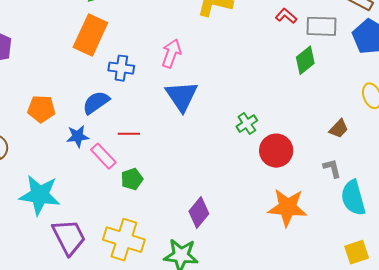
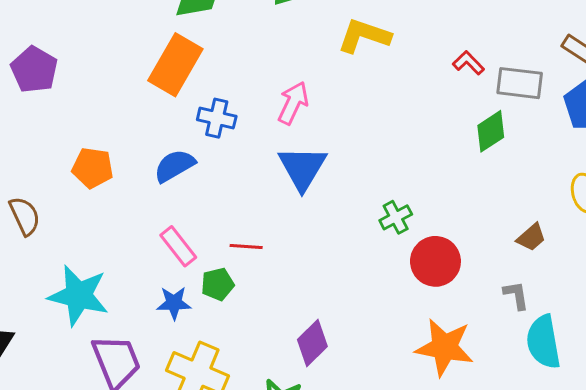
red line: (129, 134) -> (246, 246), moved
blue star: (78, 136) -> (174, 303), moved

